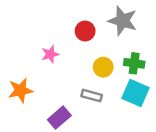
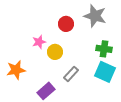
yellow circle: (103, 67) -> (55, 52), moved
gray rectangle: (92, 96) -> (71, 74), turned -63

